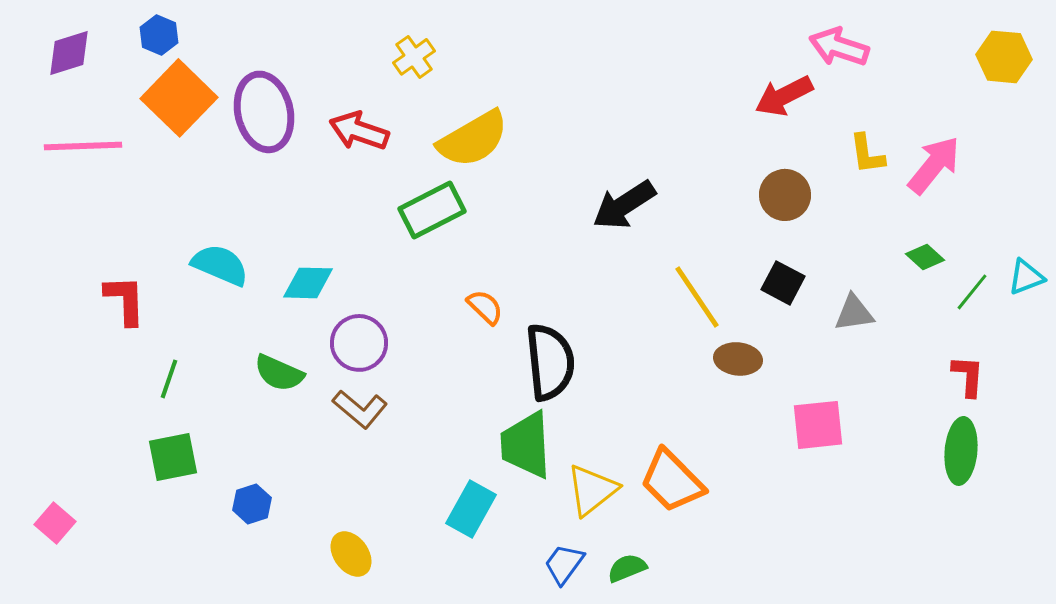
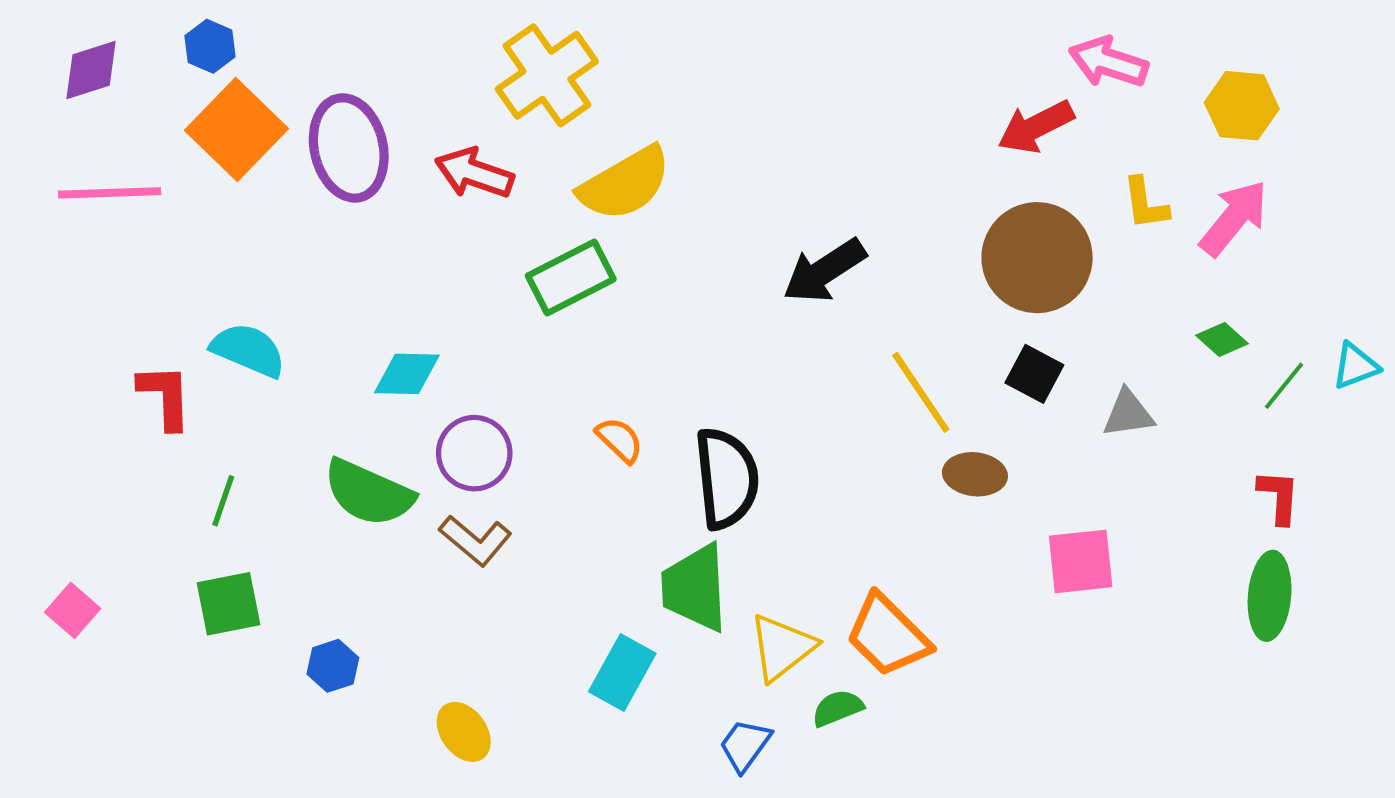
yellow cross: (414, 57) -> (547, 75), size x1.8
yellow hexagon: (1004, 57) -> (1242, 106), moved
brown circle: (785, 195) -> (1037, 258), size x1.6
cyan semicircle: (220, 265) -> (248, 350), moved
orange semicircle: (485, 307) -> (620, 440), moved
green semicircle: (279, 373) -> (369, 493), size x1.4
pink square: (55, 523) -> (73, 610), moved
green semicircle: (627, 568) -> (838, 708), moved

